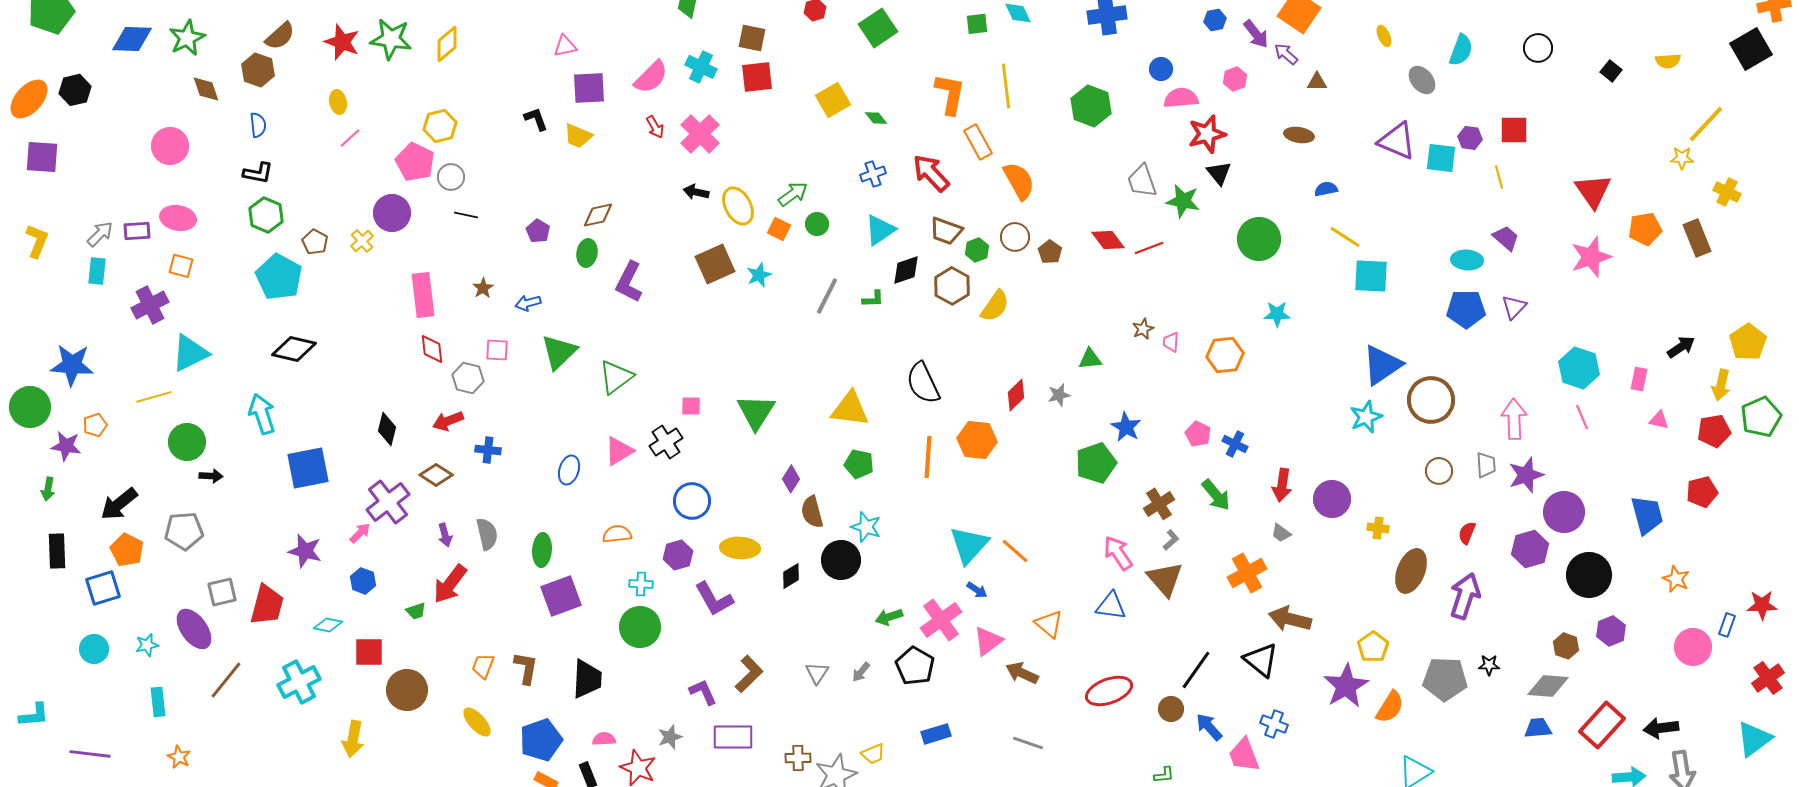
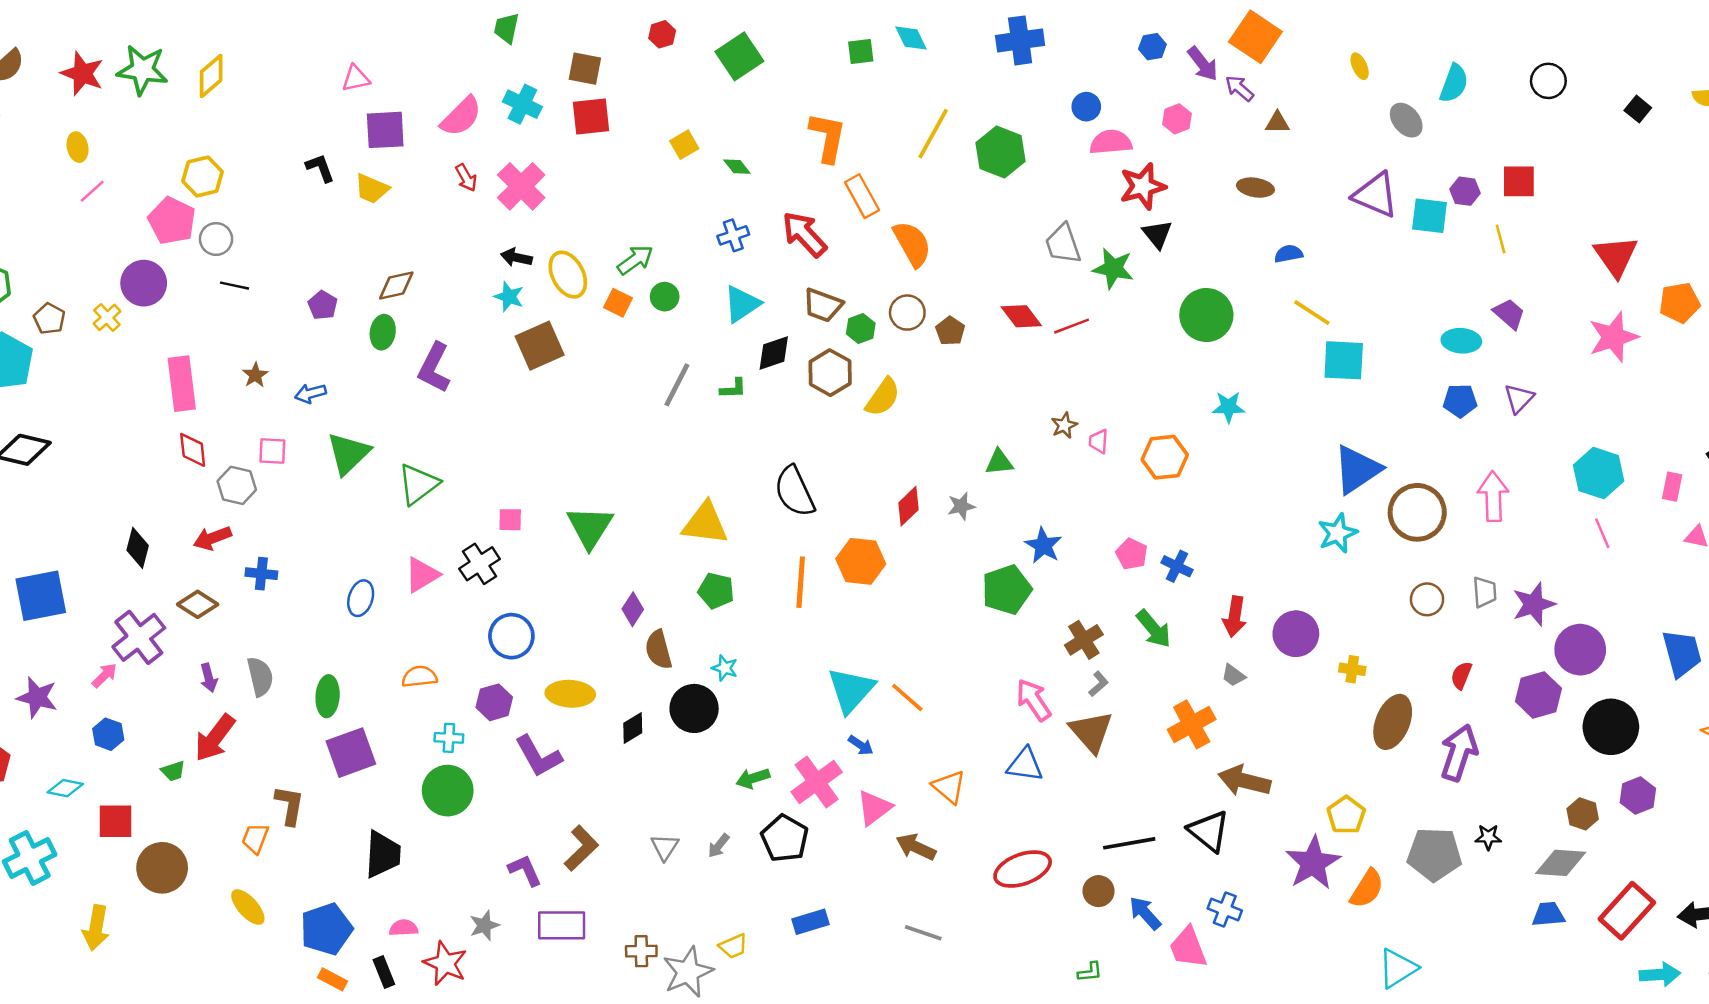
yellow line: (1006, 86) -> (933, 134), moved, turned 36
yellow square: (833, 100) -> (684, 145), size x0.7
cyan star: (759, 275) -> (509, 297), moved, turned -30
blue pentagon: (1466, 309) -> (1460, 401), size x0.7
pink arrow: (1514, 419) -> (1493, 496), moved
cyan star: (866, 527) -> (725, 668), size x0.7
brown L-shape: (526, 668) -> (290, 805), moved
black line: (1196, 670) -> (1129, 843), turned 45

